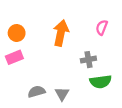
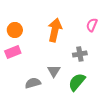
green semicircle: (101, 82) -> (77, 82), moved, turned 138
gray triangle: (62, 94) -> (54, 71), moved

